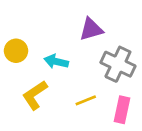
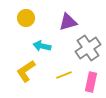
yellow circle: (16, 51) -> (26, 18), moved
gray cross: (118, 64) -> (88, 48), turned 30

